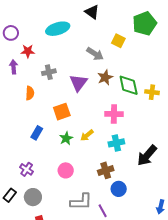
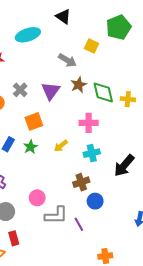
gray cross: (49, 72) -> (20, 90), moved, turned -32
green star: (66, 138) -> (30, 147), moved
pink circle: (66, 170) -> (37, 198), moved

